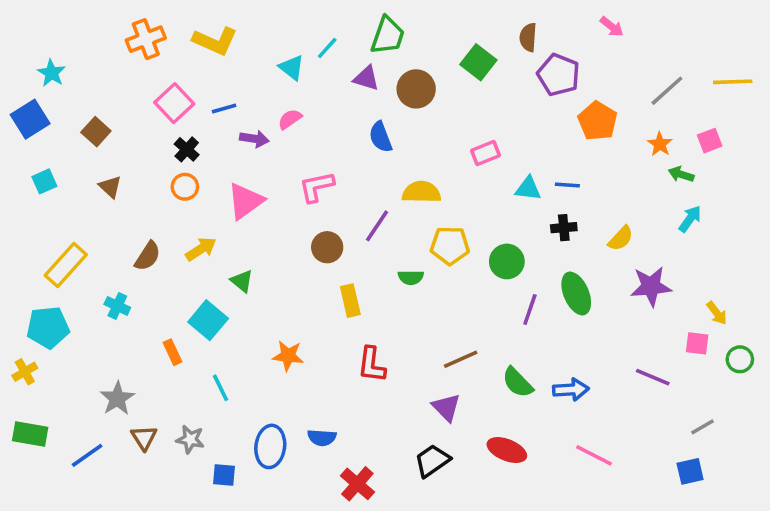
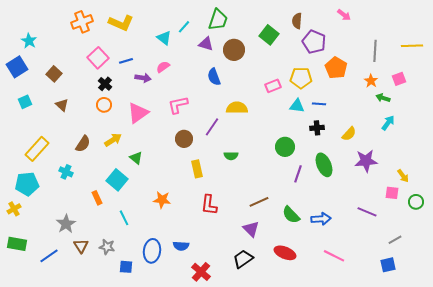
gray line: (667, 91) -> (375, 51), turned -45
yellow pentagon: (450, 245) -> (301, 78), moved

